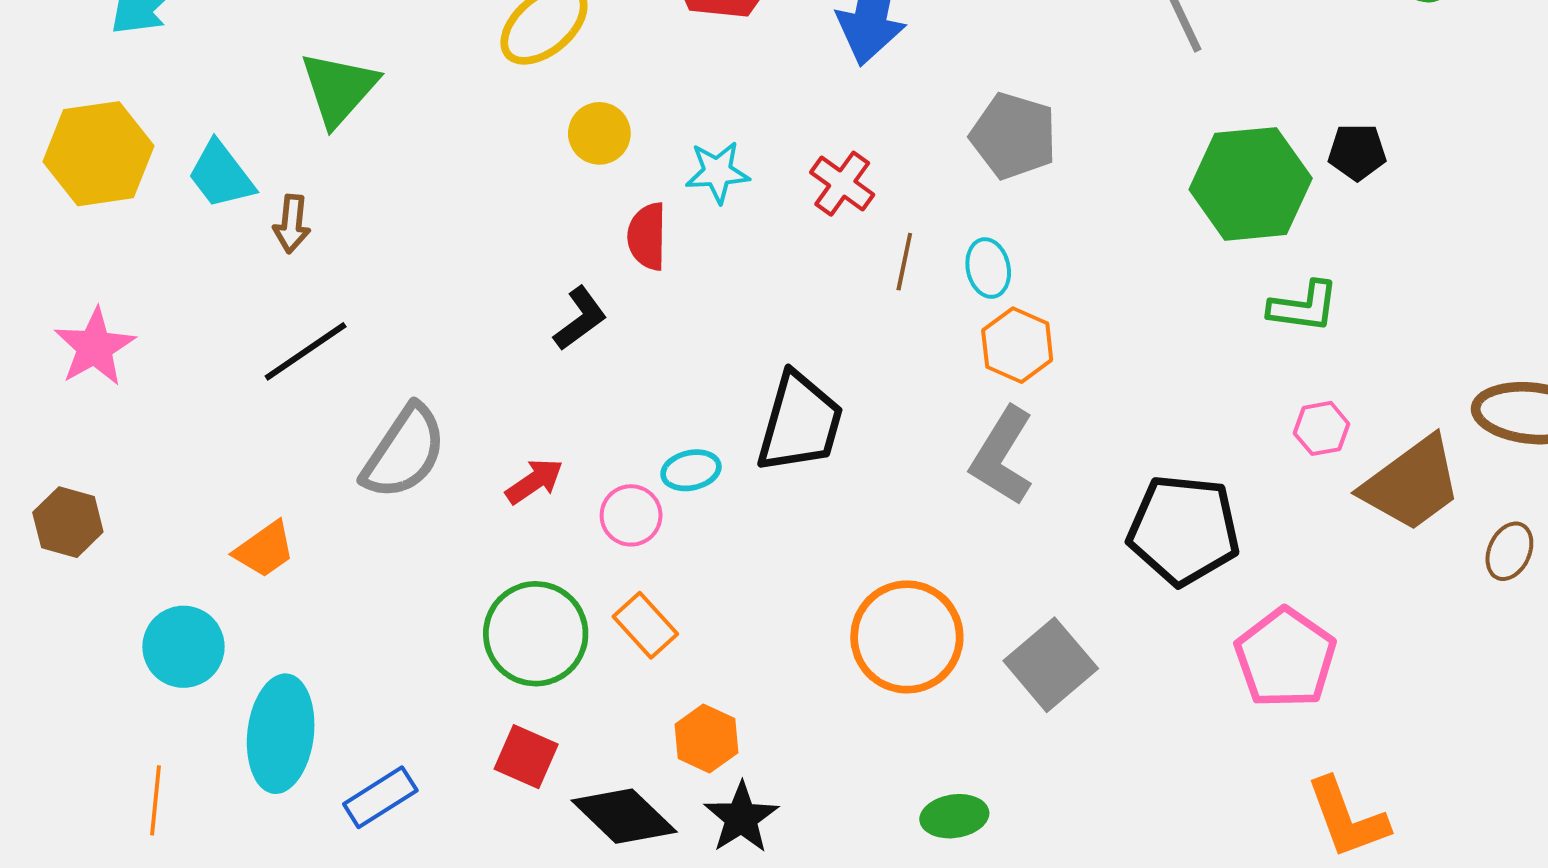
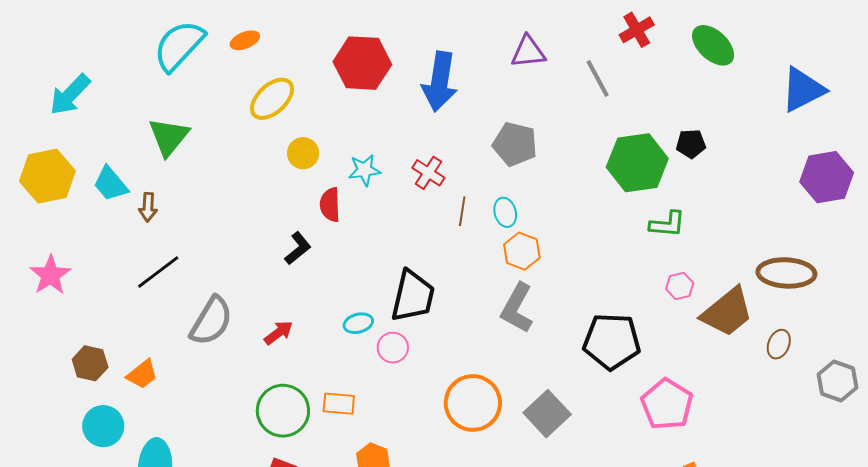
pink circle: (631, 515) -> (393, 348), moved
brown hexagon: (68, 522) -> (90, 363), moved
orange rectangle: (645, 625) -> (339, 404), turned -40

